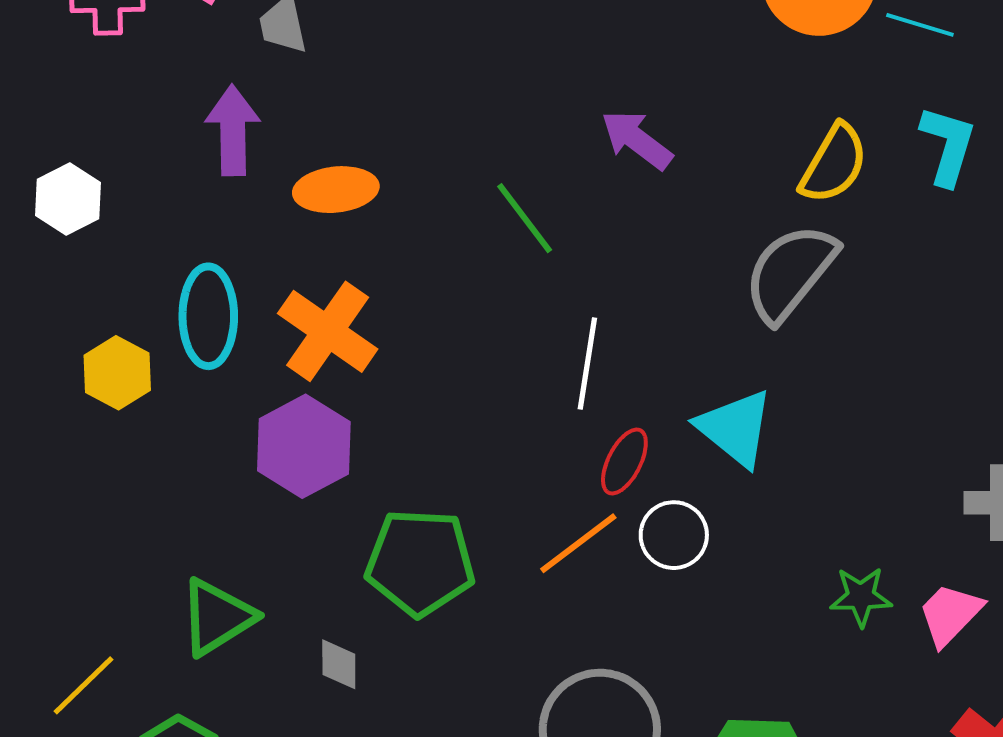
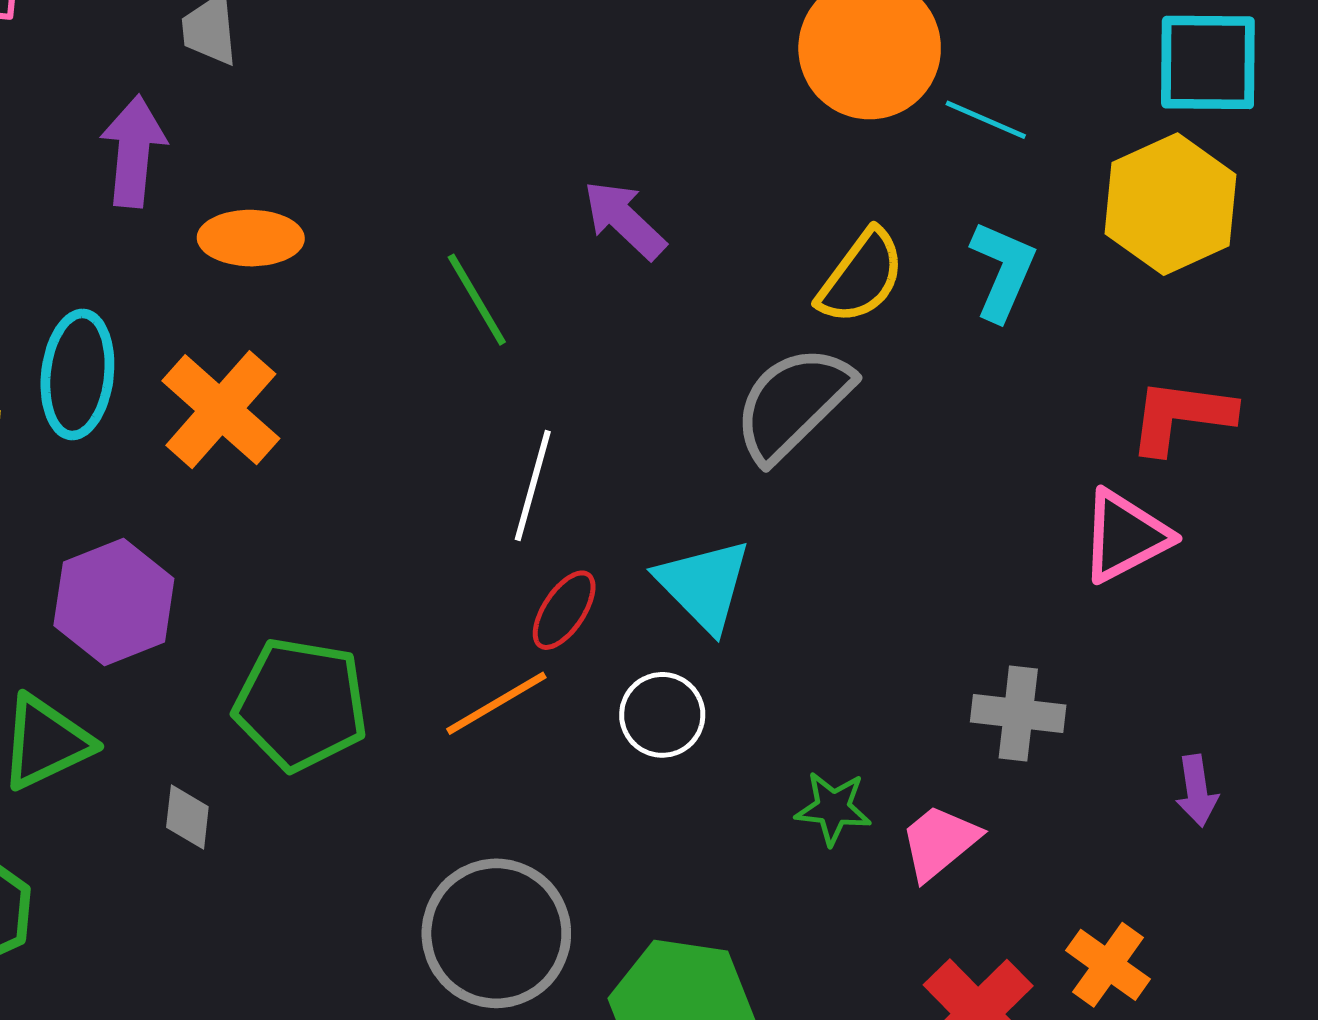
purple hexagon: (304, 446) -> (114, 602), moved
white circle: (674, 535) -> (662, 715), moved

